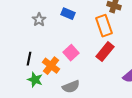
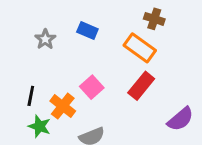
orange rectangle: (104, 26) -> (140, 48), turned -35

